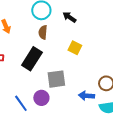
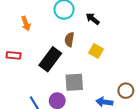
brown semicircle: (43, 32) -> (69, 40), moved

